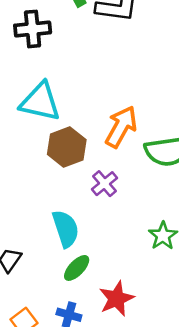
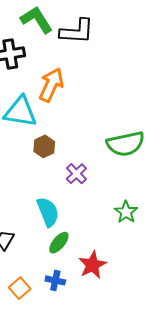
orange arrow: (121, 127) -> (51, 85), moved
brown hexagon: (67, 147) -> (44, 146), size x0.7

